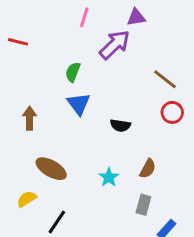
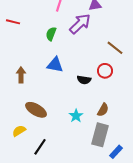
green semicircle: (73, 72) -> (51, 34), moved
blue triangle: (79, 104) -> (55, 65), turned -42
red circle: (172, 112) -> (105, 71), moved
gray rectangle: (143, 205) -> (100, 135), size x1.6

